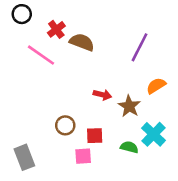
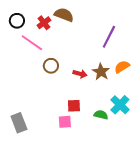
black circle: (22, 14) -> (17, 21), moved
brown semicircle: (82, 42) -> (64, 15), moved
brown star: (129, 106) -> (101, 72), moved
brown circle: (65, 125) -> (51, 66), moved

